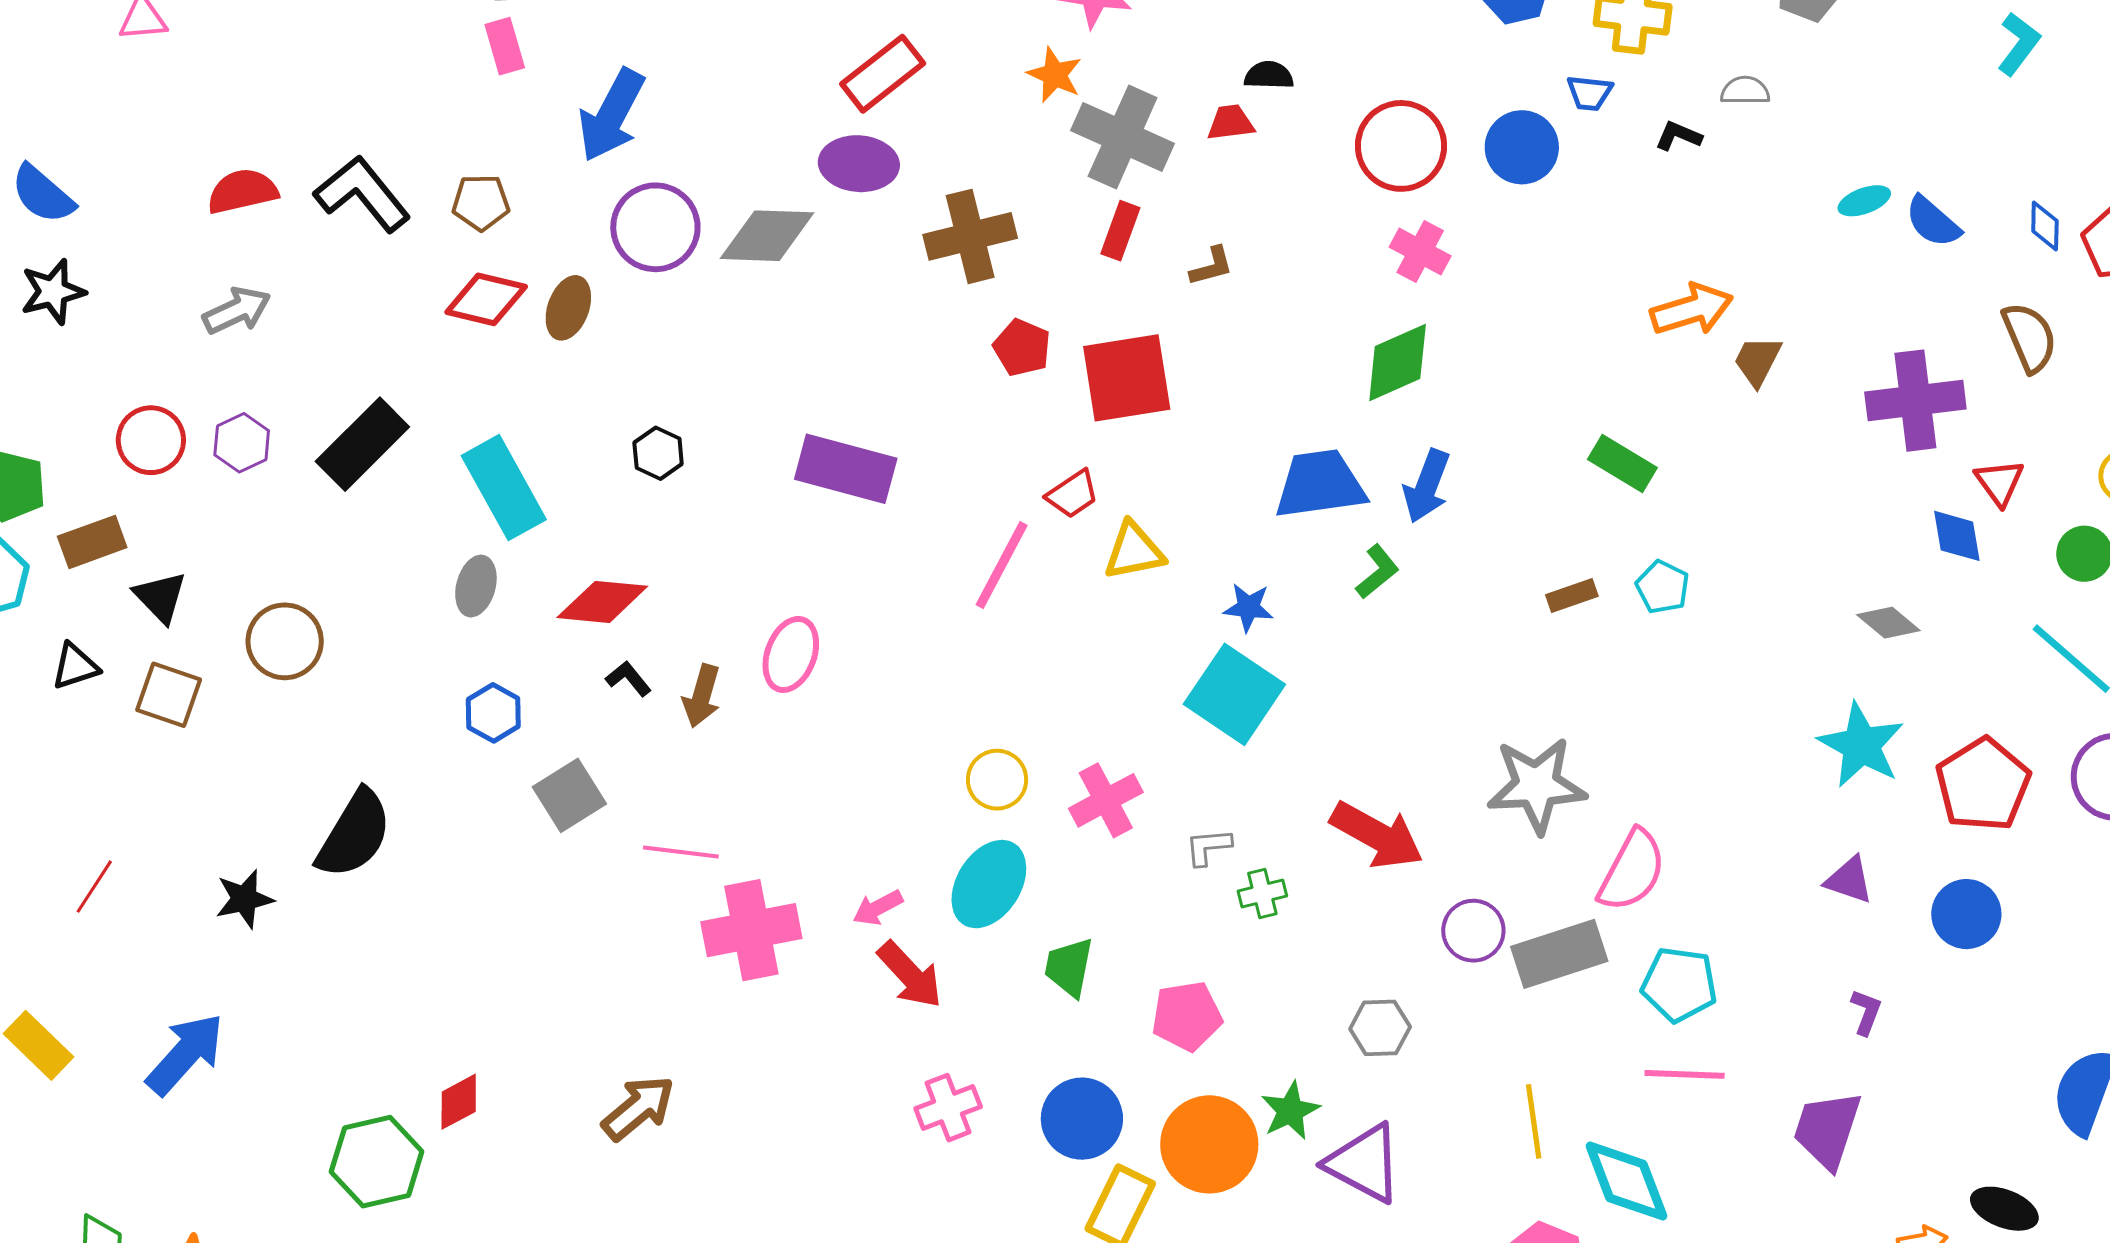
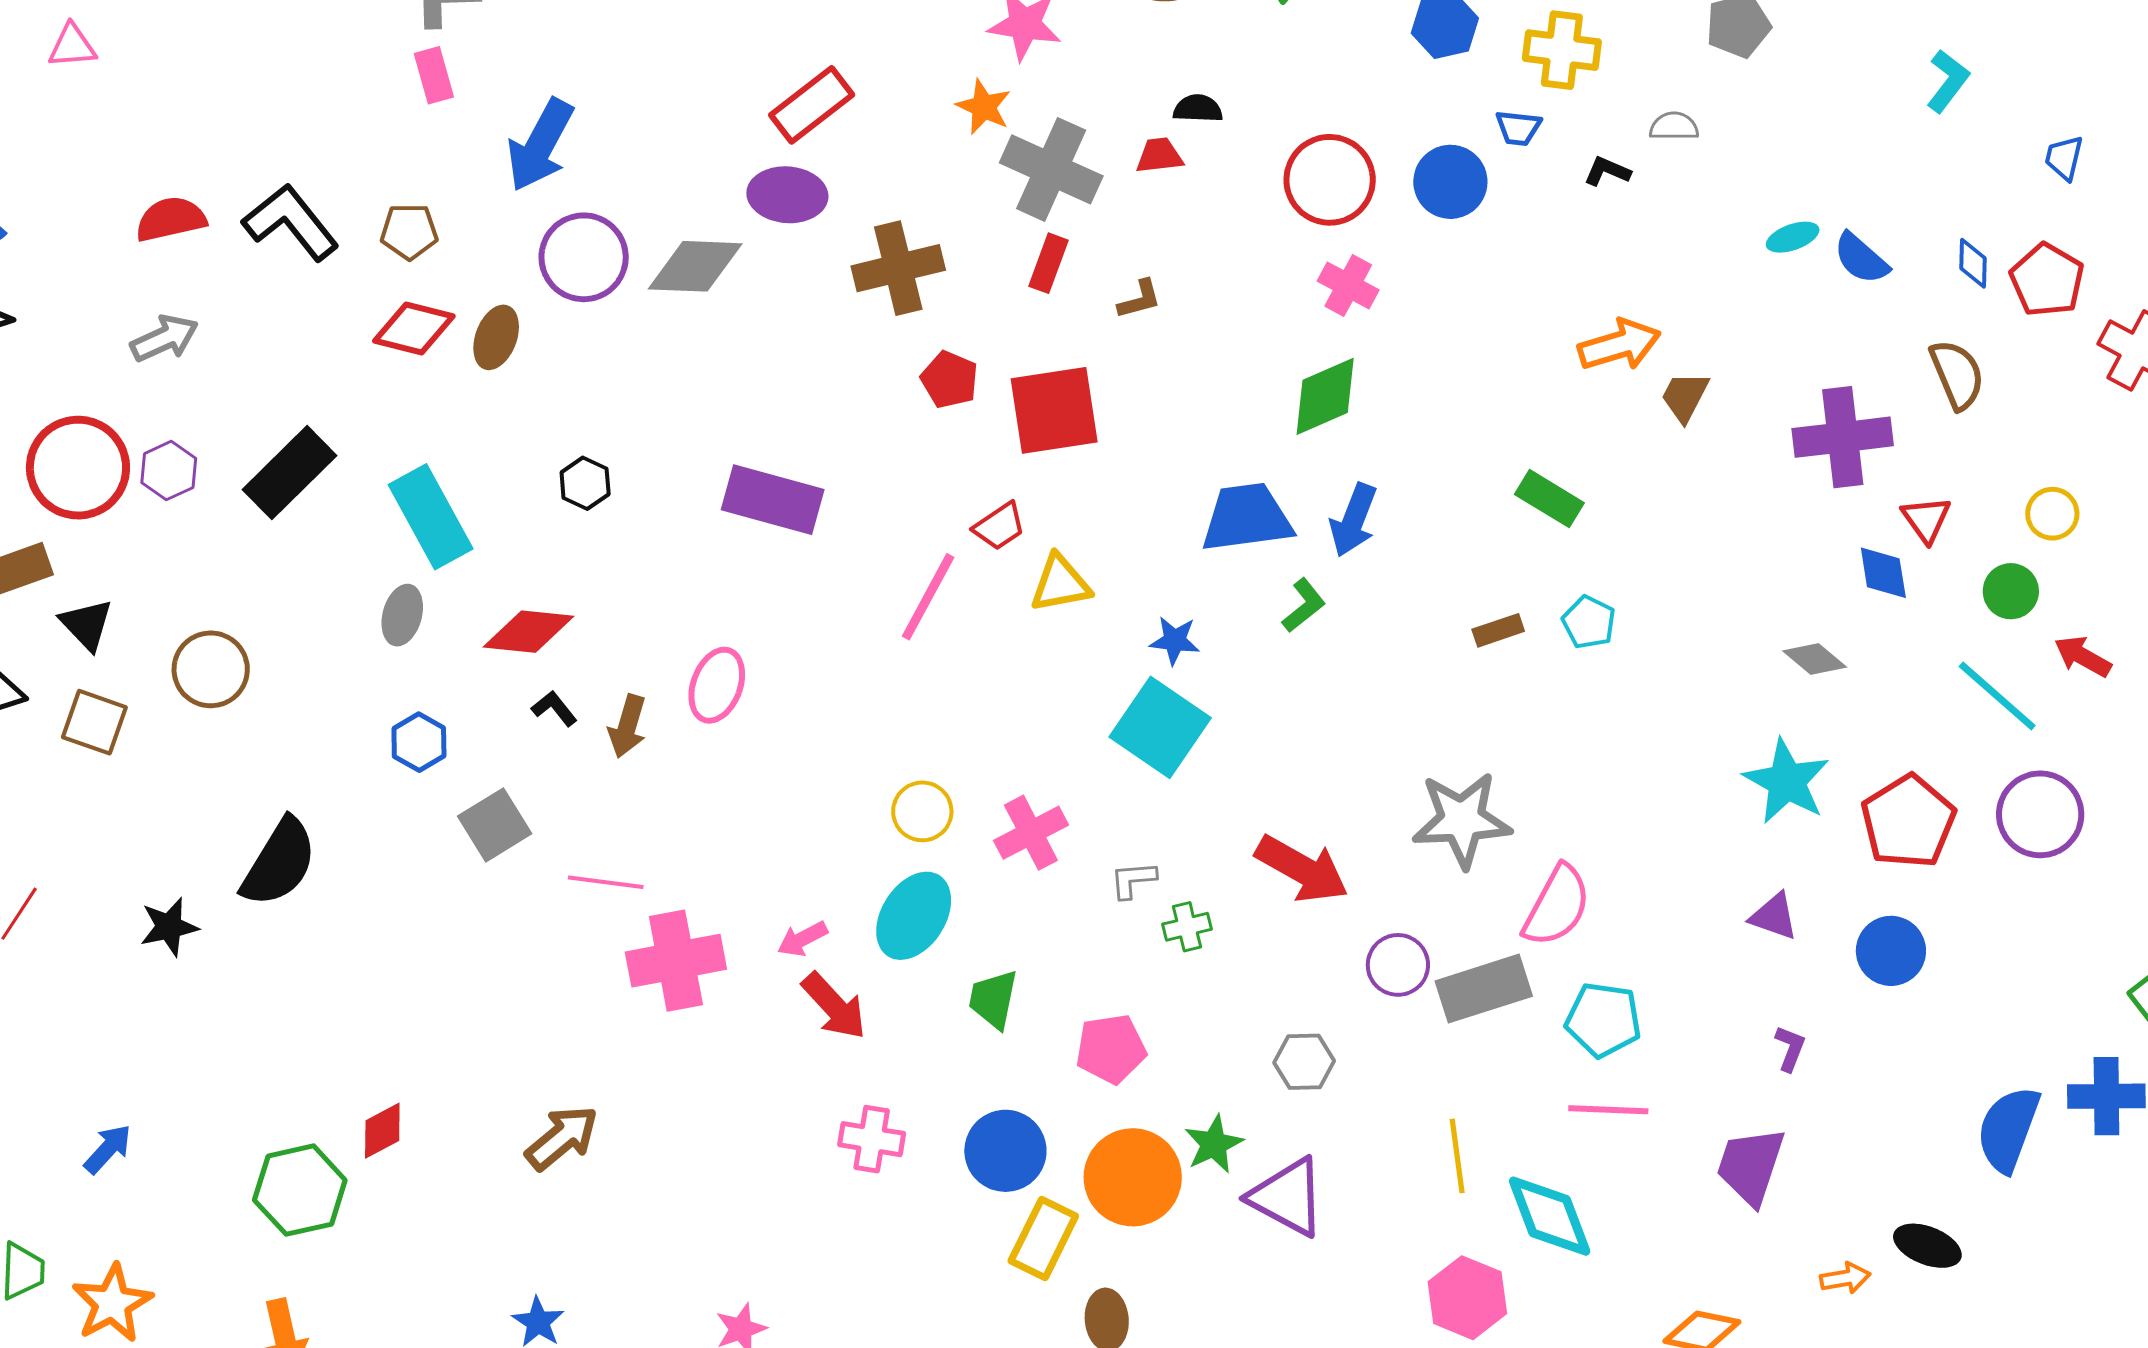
red circle: (151, 440) -> (78, 468), size x1.5
blue arrow: (185, 1054) -> (108, 1149), moved, size x0.6
pink cross: (948, 1108) -> (872, 1139), turned 30

